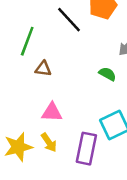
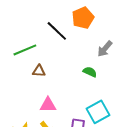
green line: (27, 41) -> (25, 50), turned 50

